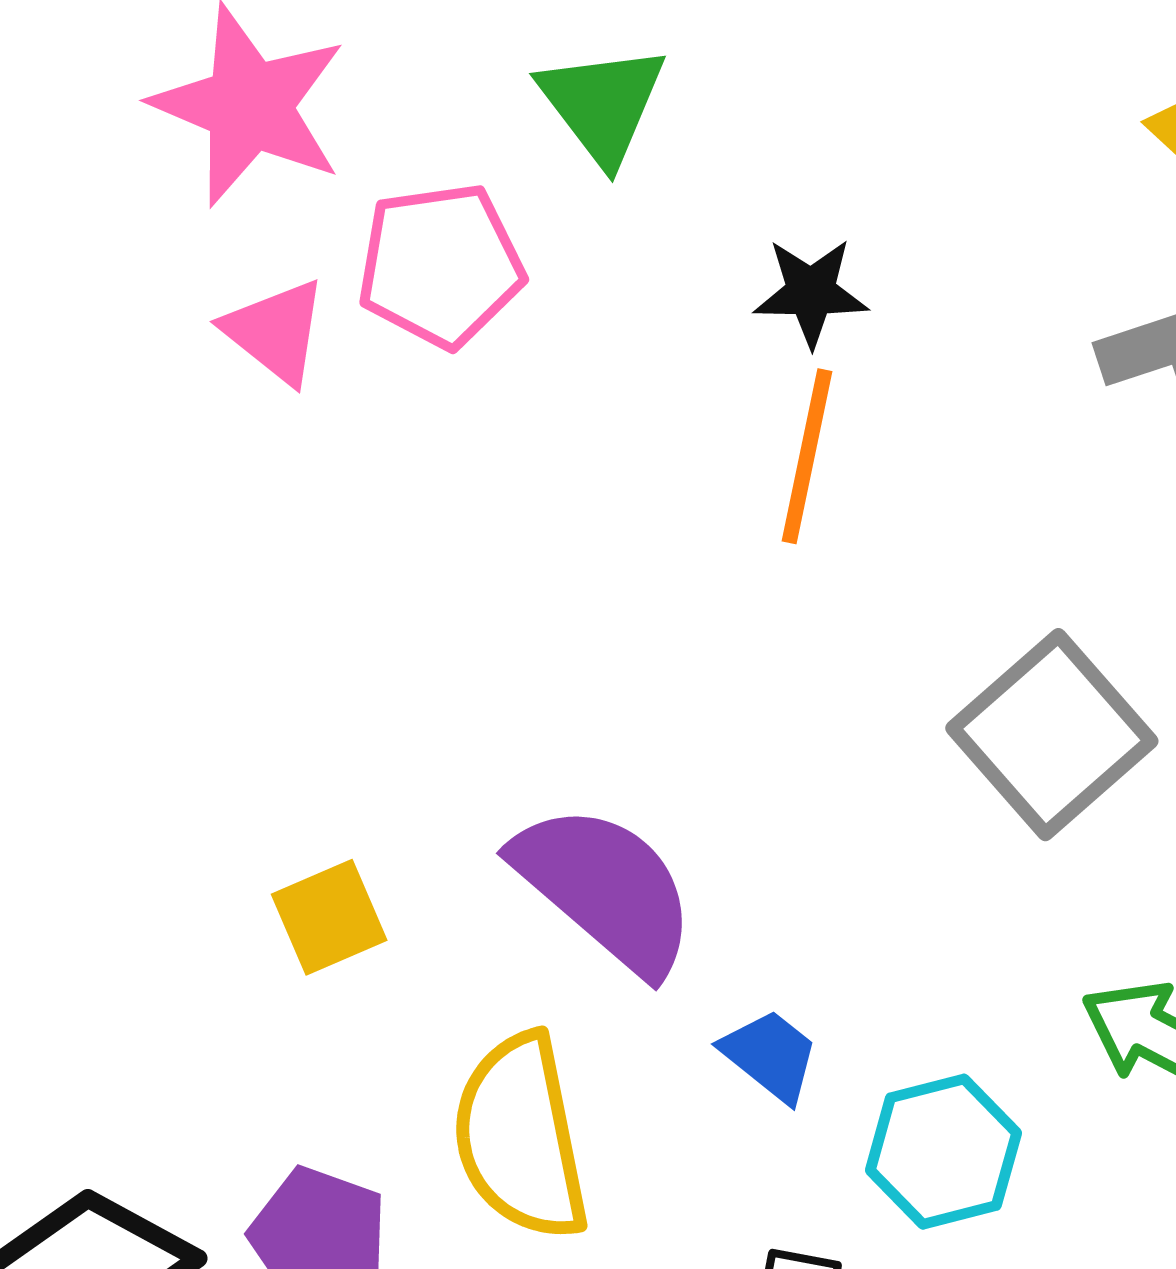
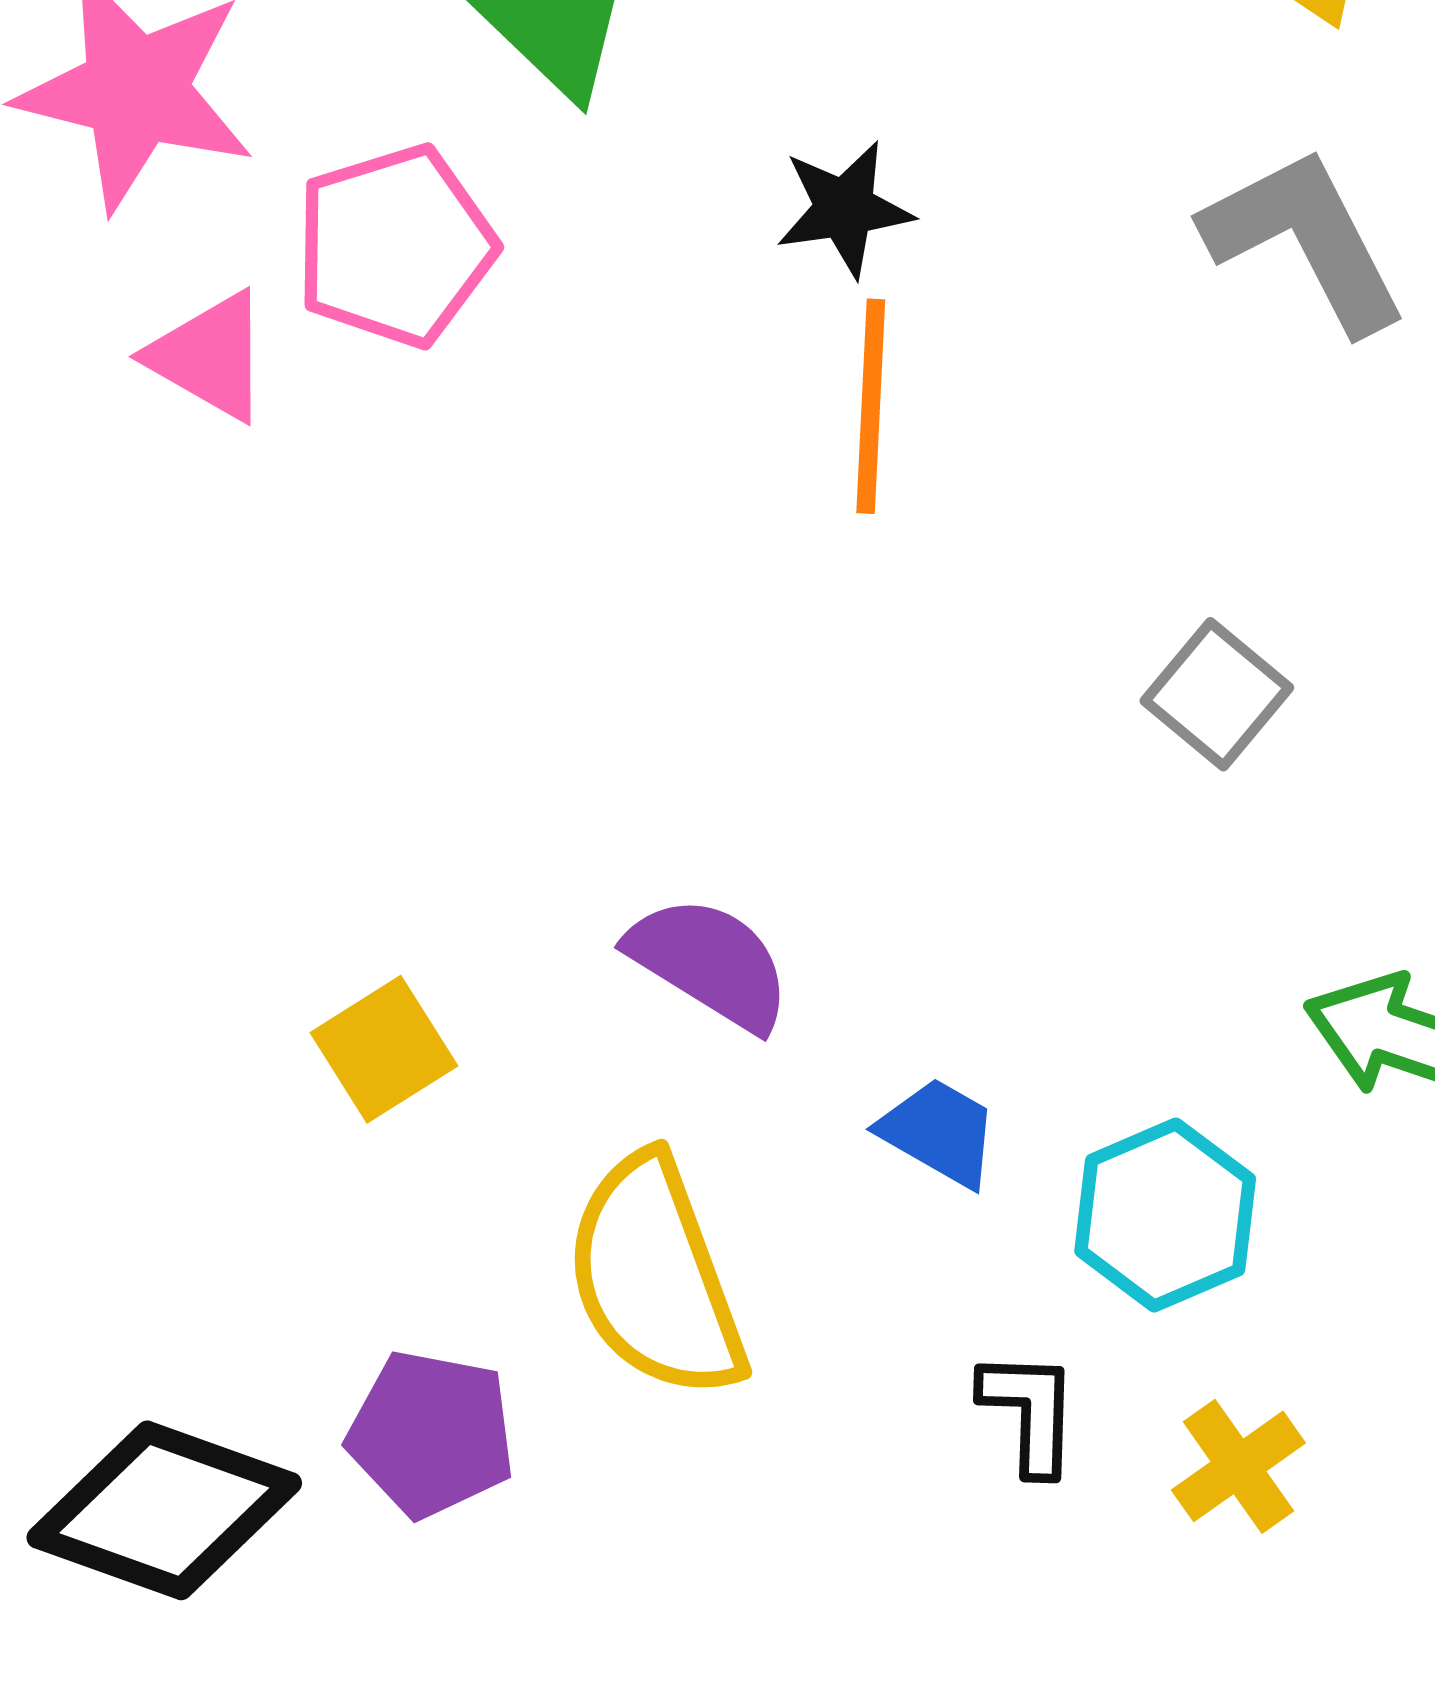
gray square: (1052, 735) -> (1217, 694), size x0.6
purple semicircle: (605, 888) -> (710, 963), size x0.7

